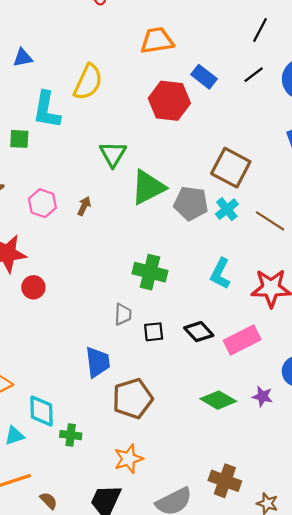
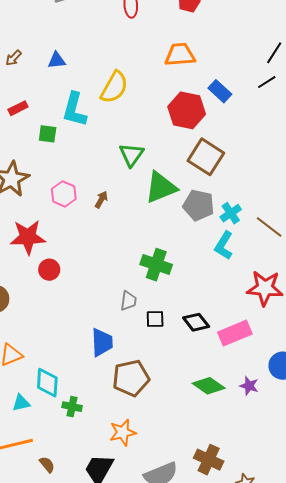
black line: (254, 75) -> (267, 82), moved
brown square: (231, 168) -> (206, 157), moved
cyan L-shape: (220, 274) -> (224, 245), moved

